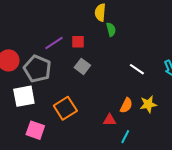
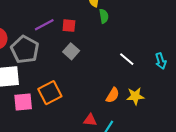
red triangle: (110, 120) -> (90, 120), moved
pink square: (35, 130) -> (23, 102), moved, turned -30

